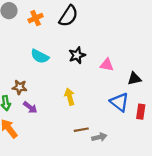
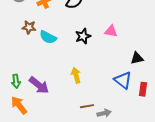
pink triangle: (107, 65) -> (111, 31), moved
brown star: (20, 87) -> (29, 27), moved
purple arrow: (30, 107) -> (39, 85), size x1.5

